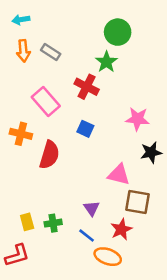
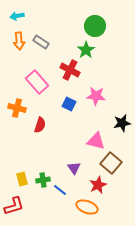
pink star: (137, 119) -> (96, 96), moved
red semicircle: (49, 155) -> (40, 125), size x0.7
brown square: (137, 202) -> (111, 163), turned 30
blue line: (87, 236) -> (60, 190), moved

